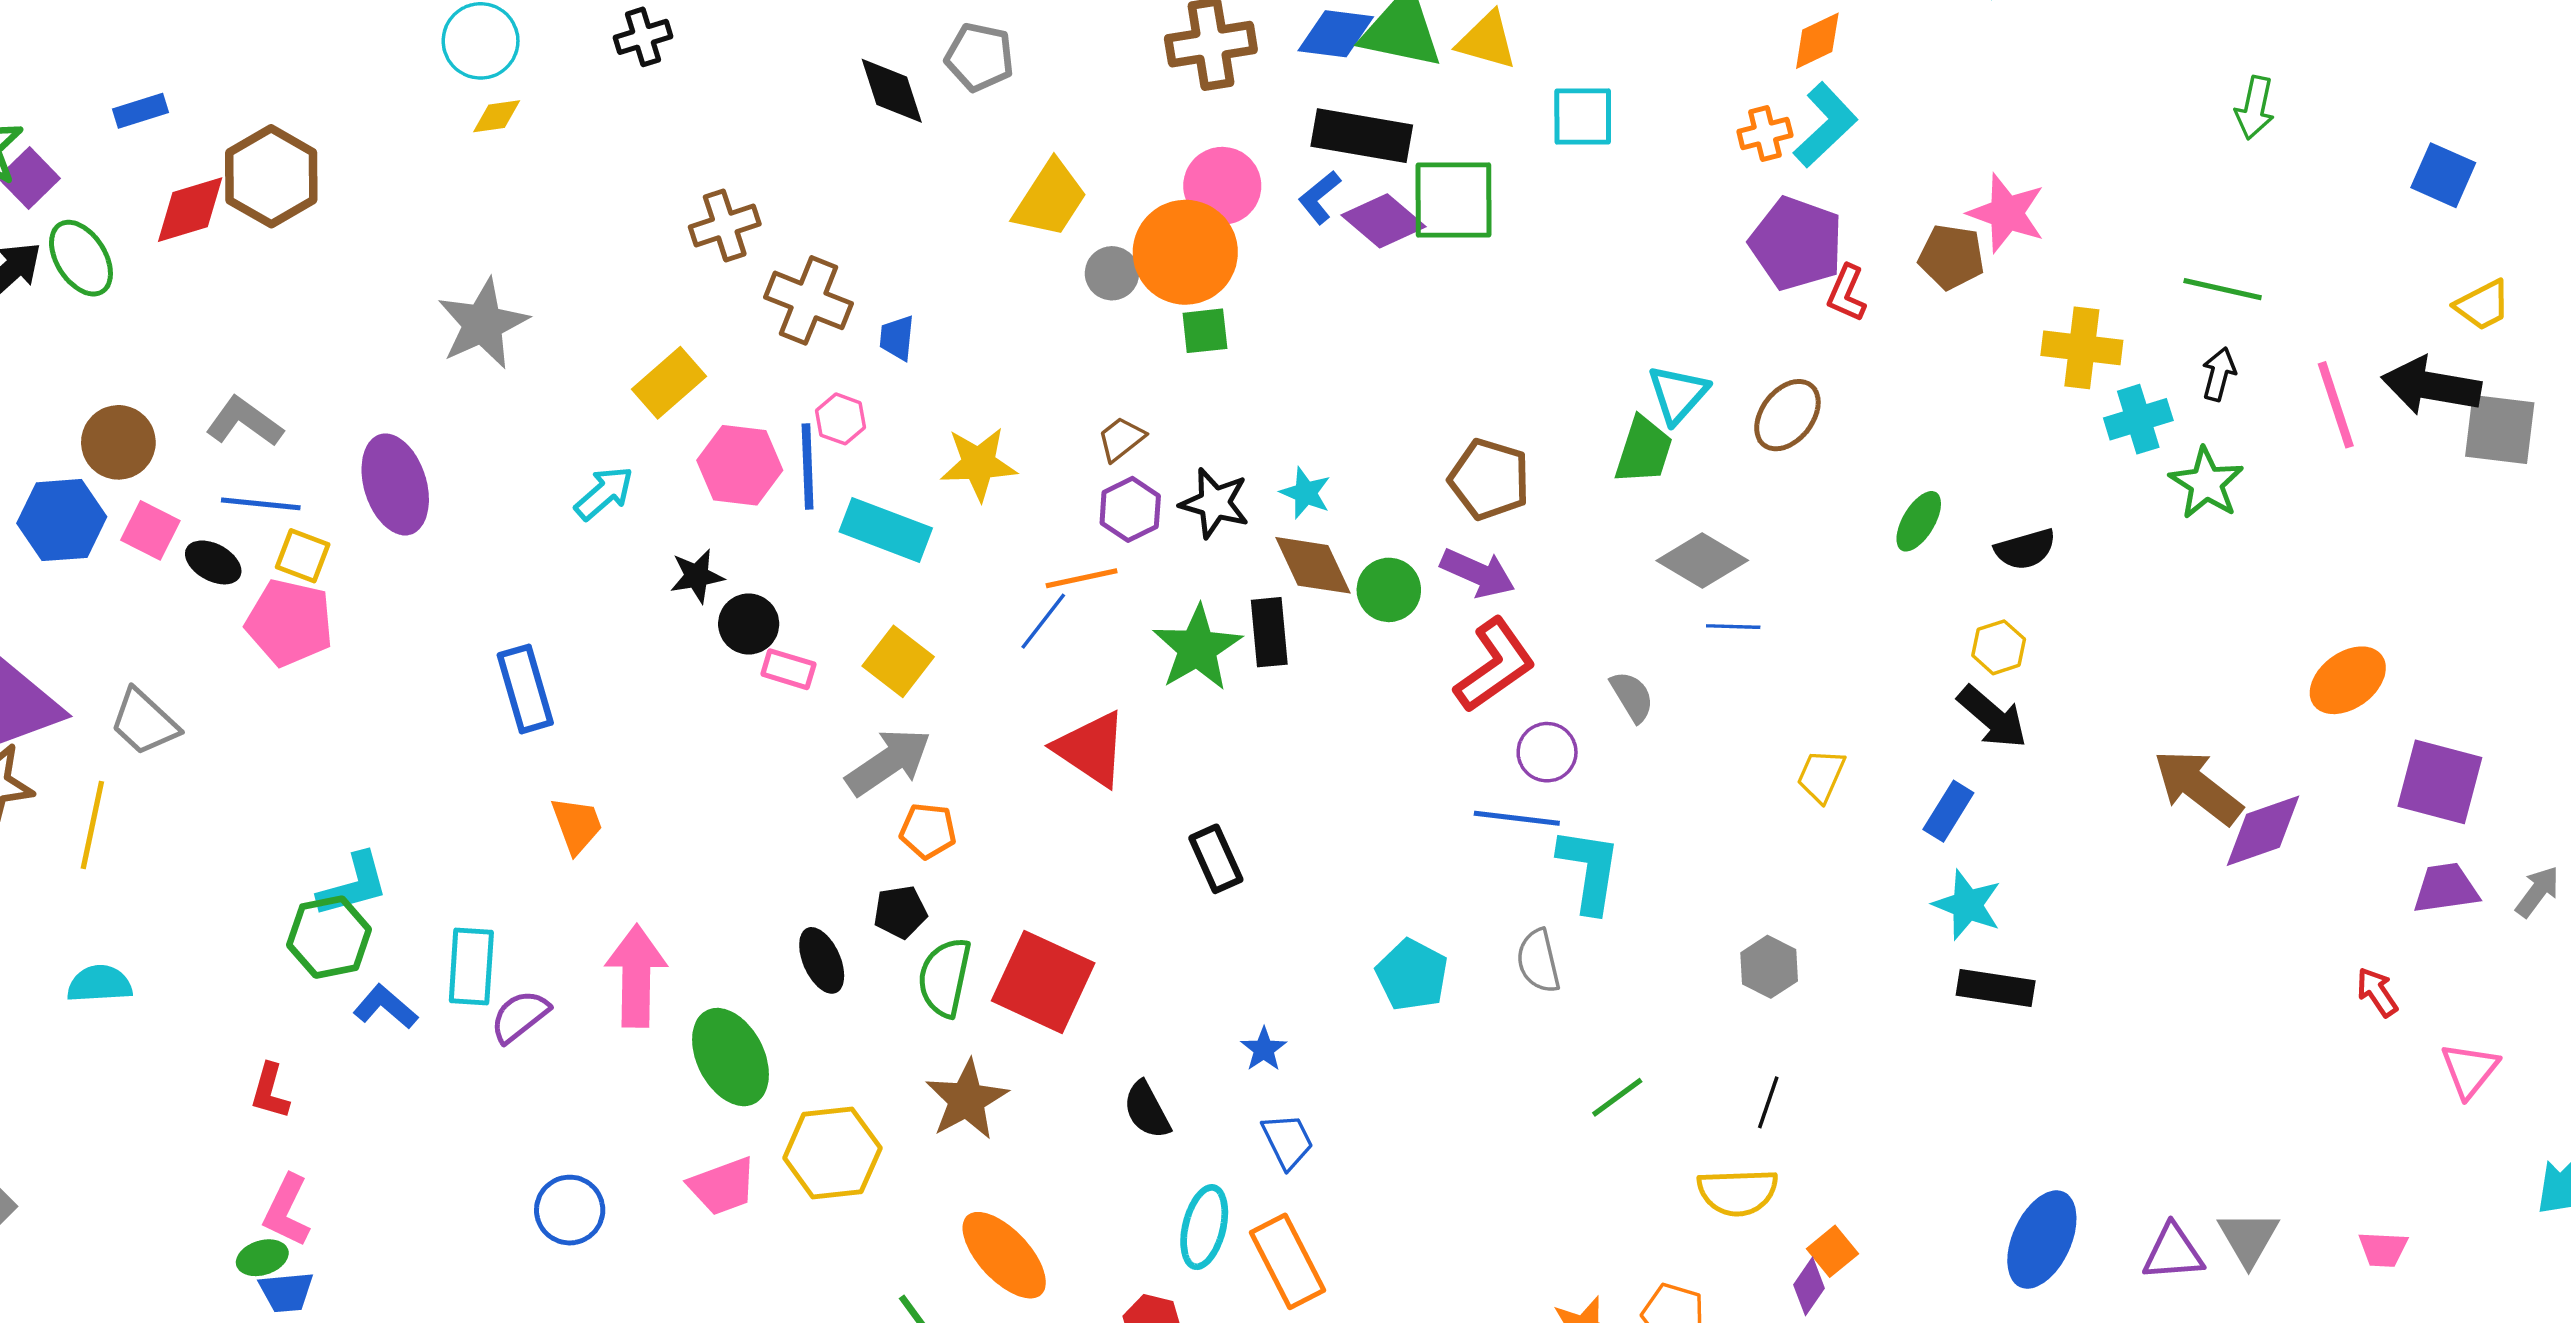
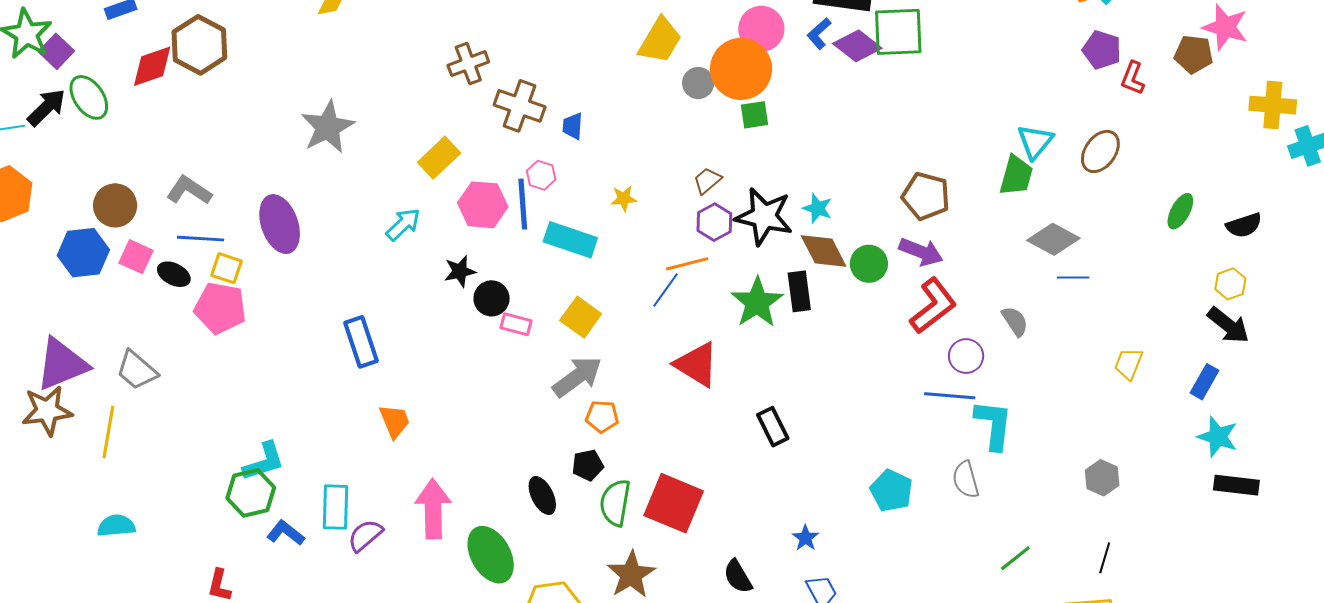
purple pentagon: (1796, 243) -> (1102, 50), size x0.7
yellow star: (979, 464) -> (624, 199), size x0.6
black star: (1215, 503) -> (764, 216), size x1.4

